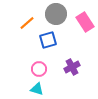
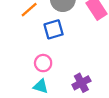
purple cross: (72, 67) -> (81, 83), moved

